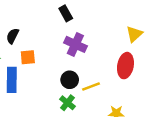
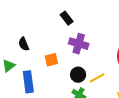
black semicircle: (13, 36) -> (24, 44), turned -40
orange square: (28, 57) -> (51, 60), moved

